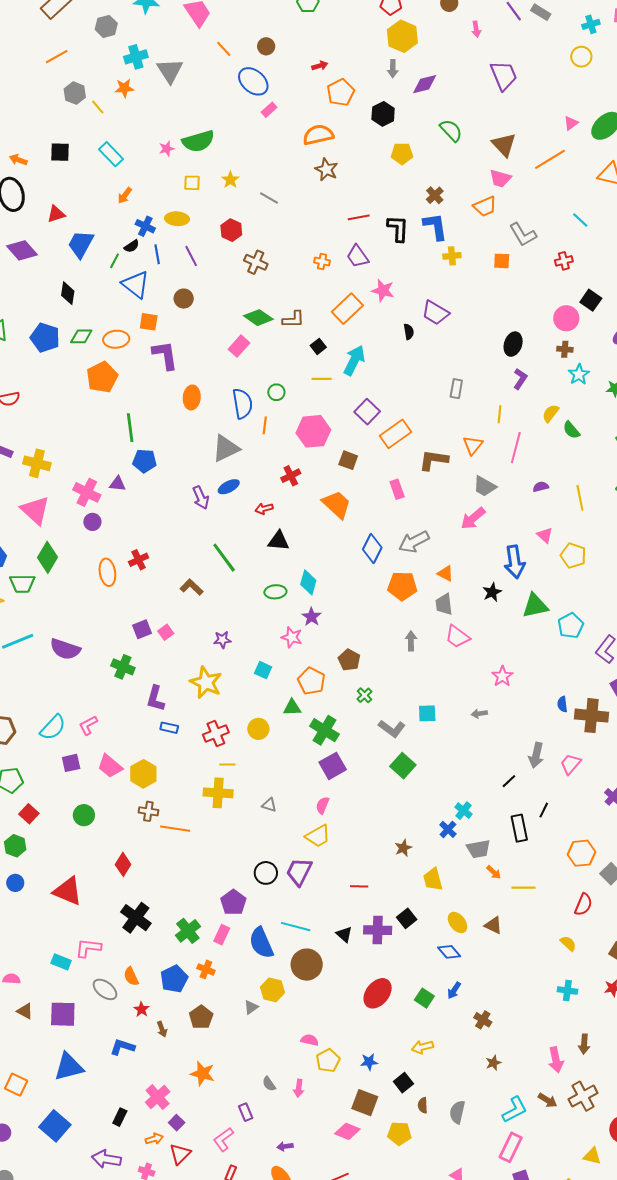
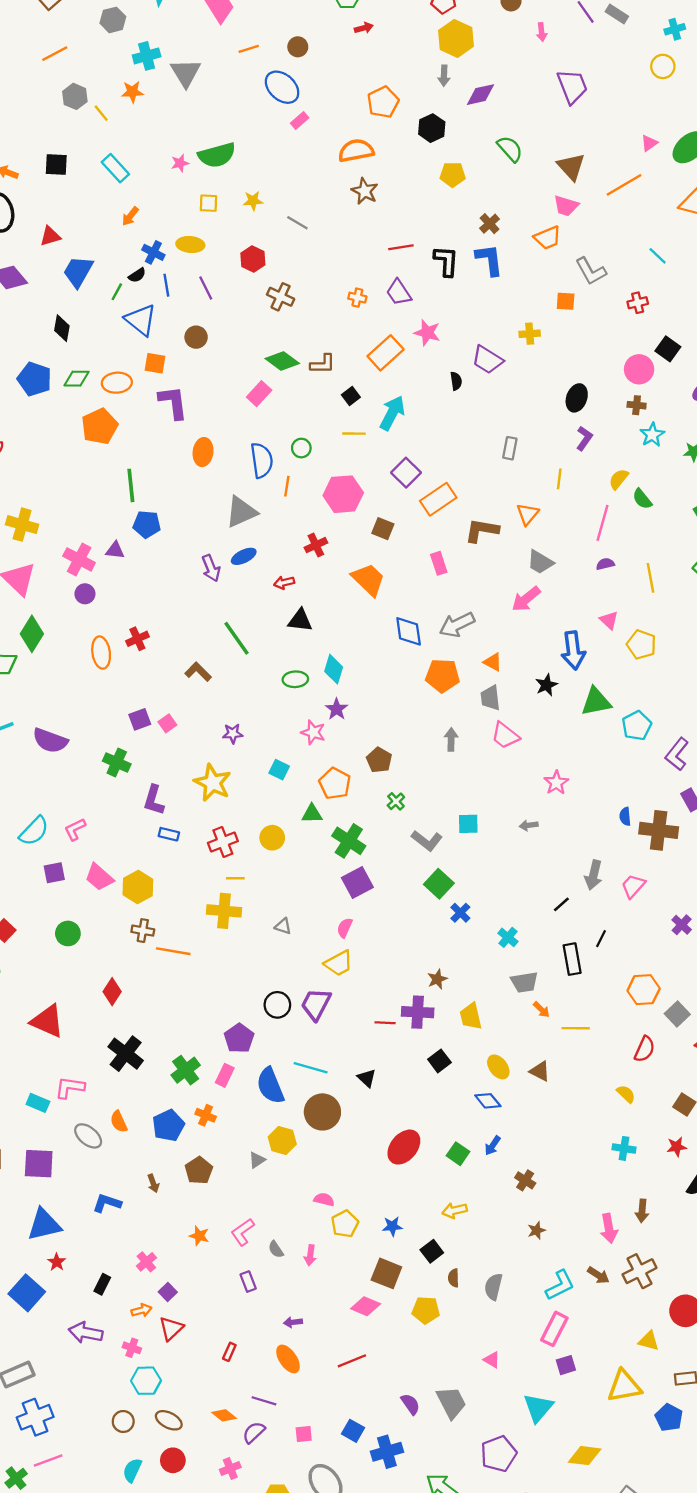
orange line: (224, 49) -> (249, 49), turned -66
red arrow: (320, 66) -> (364, 28), moved
yellow star: (230, 180) -> (253, 201), turned 30
yellow cross: (452, 256) -> (530, 334), moved
pink line: (516, 448) -> (602, 523), moved
blue diamond: (372, 548) -> (409, 631), turned -36
blue cross: (448, 829) -> (460, 913), moved
purple cross: (378, 930) -> (418, 1012), moved
red star: (142, 1009) -> (57, 1262), moved
orange star: (203, 1074) -> (199, 1236), size x0.7
pink cross: (158, 1097) -> (146, 1262), size x0.7
pink L-shape: (223, 1139) -> (243, 1232), moved

